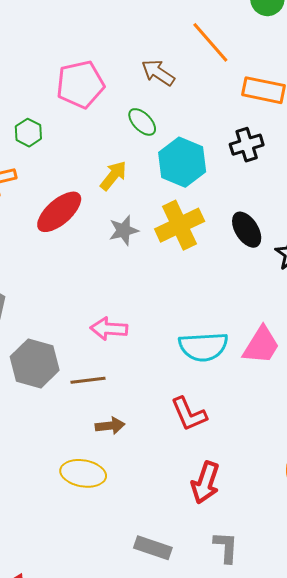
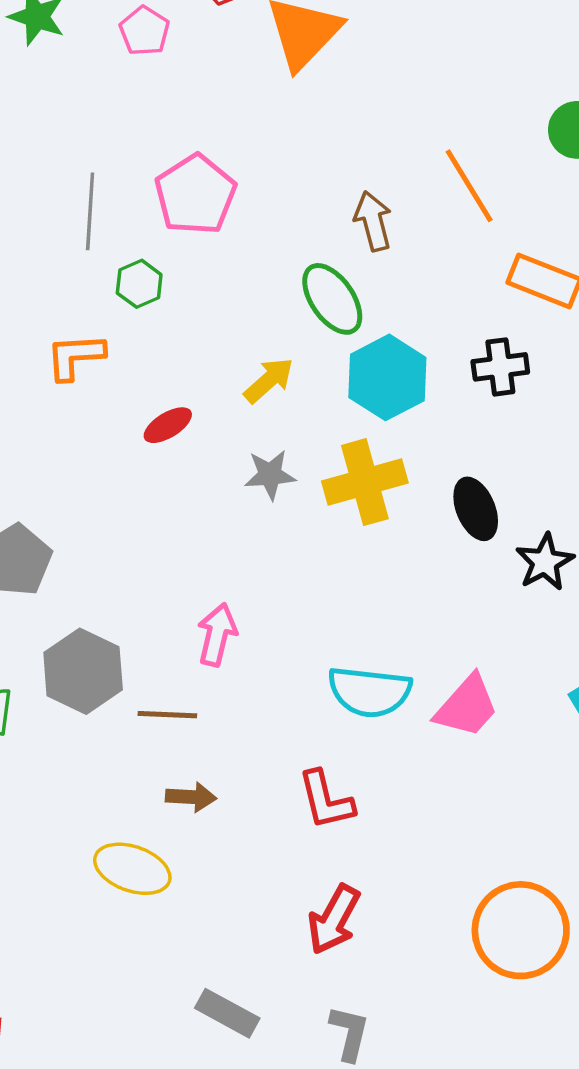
brown arrow: (158, 73) -> (373, 221), turned 32
pink pentagon: (80, 84) -> (195, 195), moved, turned -30
green ellipse: (142, 122) -> (332, 299), size x1.4
red ellipse: (59, 212) -> (168, 425), size x0.6
pink arrow: (109, 329) -> (217, 635), turned 90

